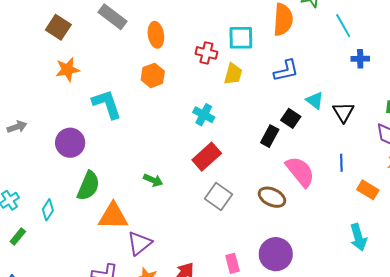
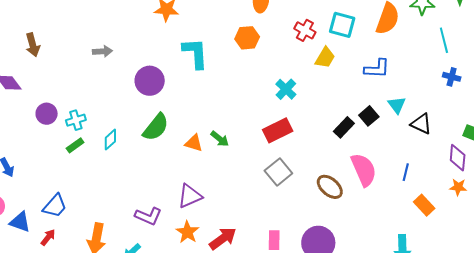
black triangle: (343, 112) -> (421, 124), turned -50
orange triangle: (113, 216) -> (194, 143), moved, size x0.6
green rectangle: (18, 237) -> (75, 145), moved

